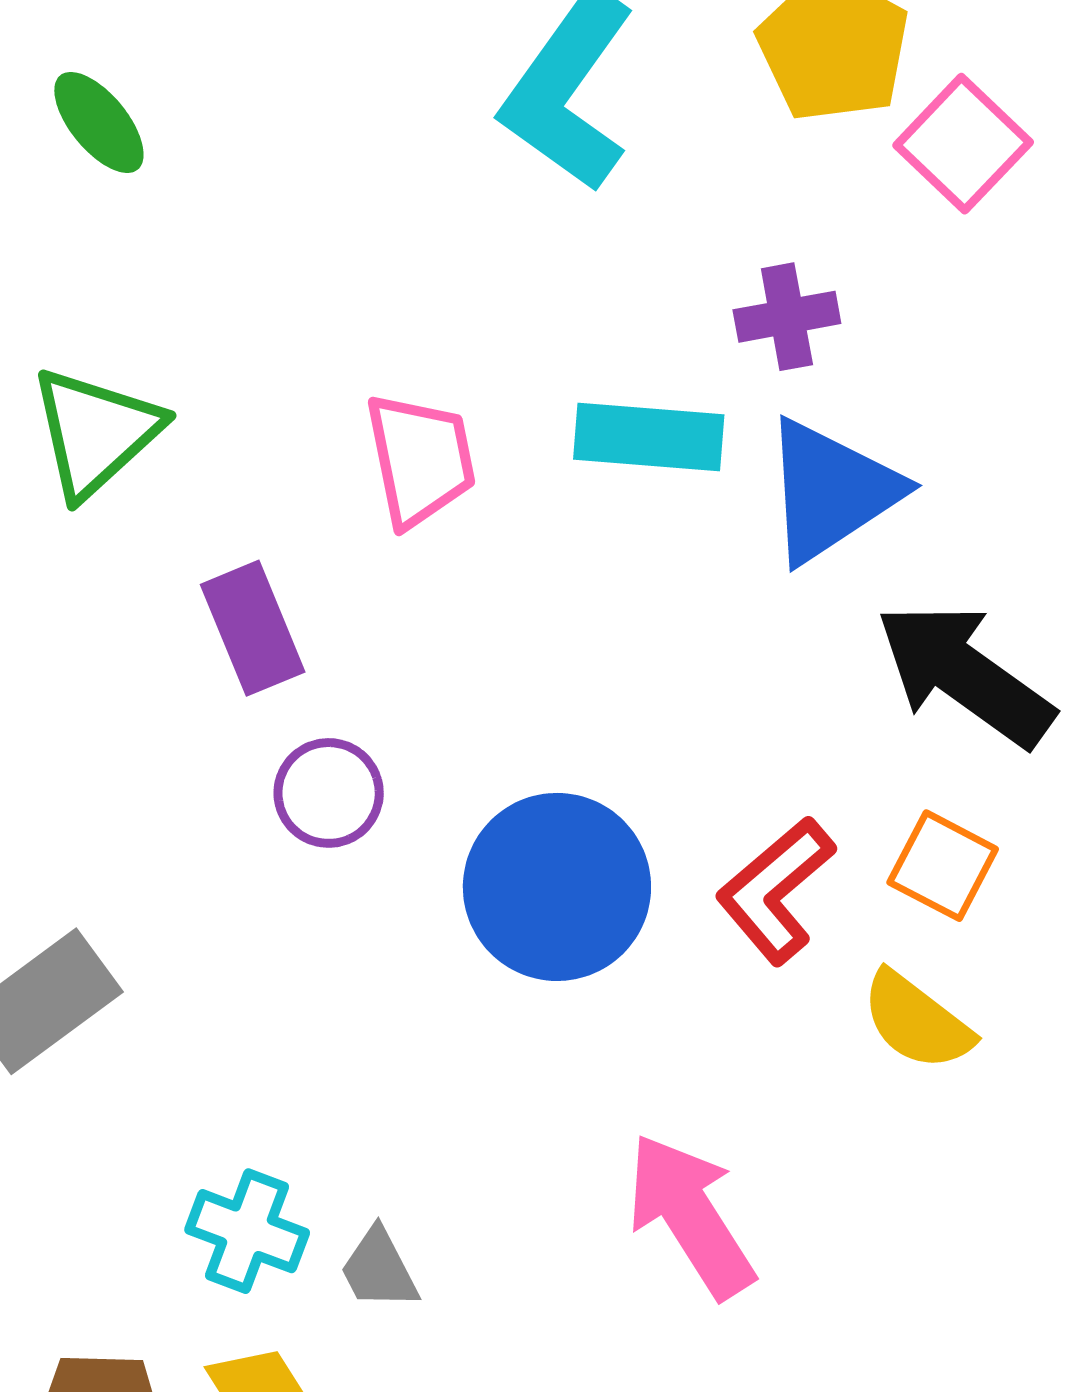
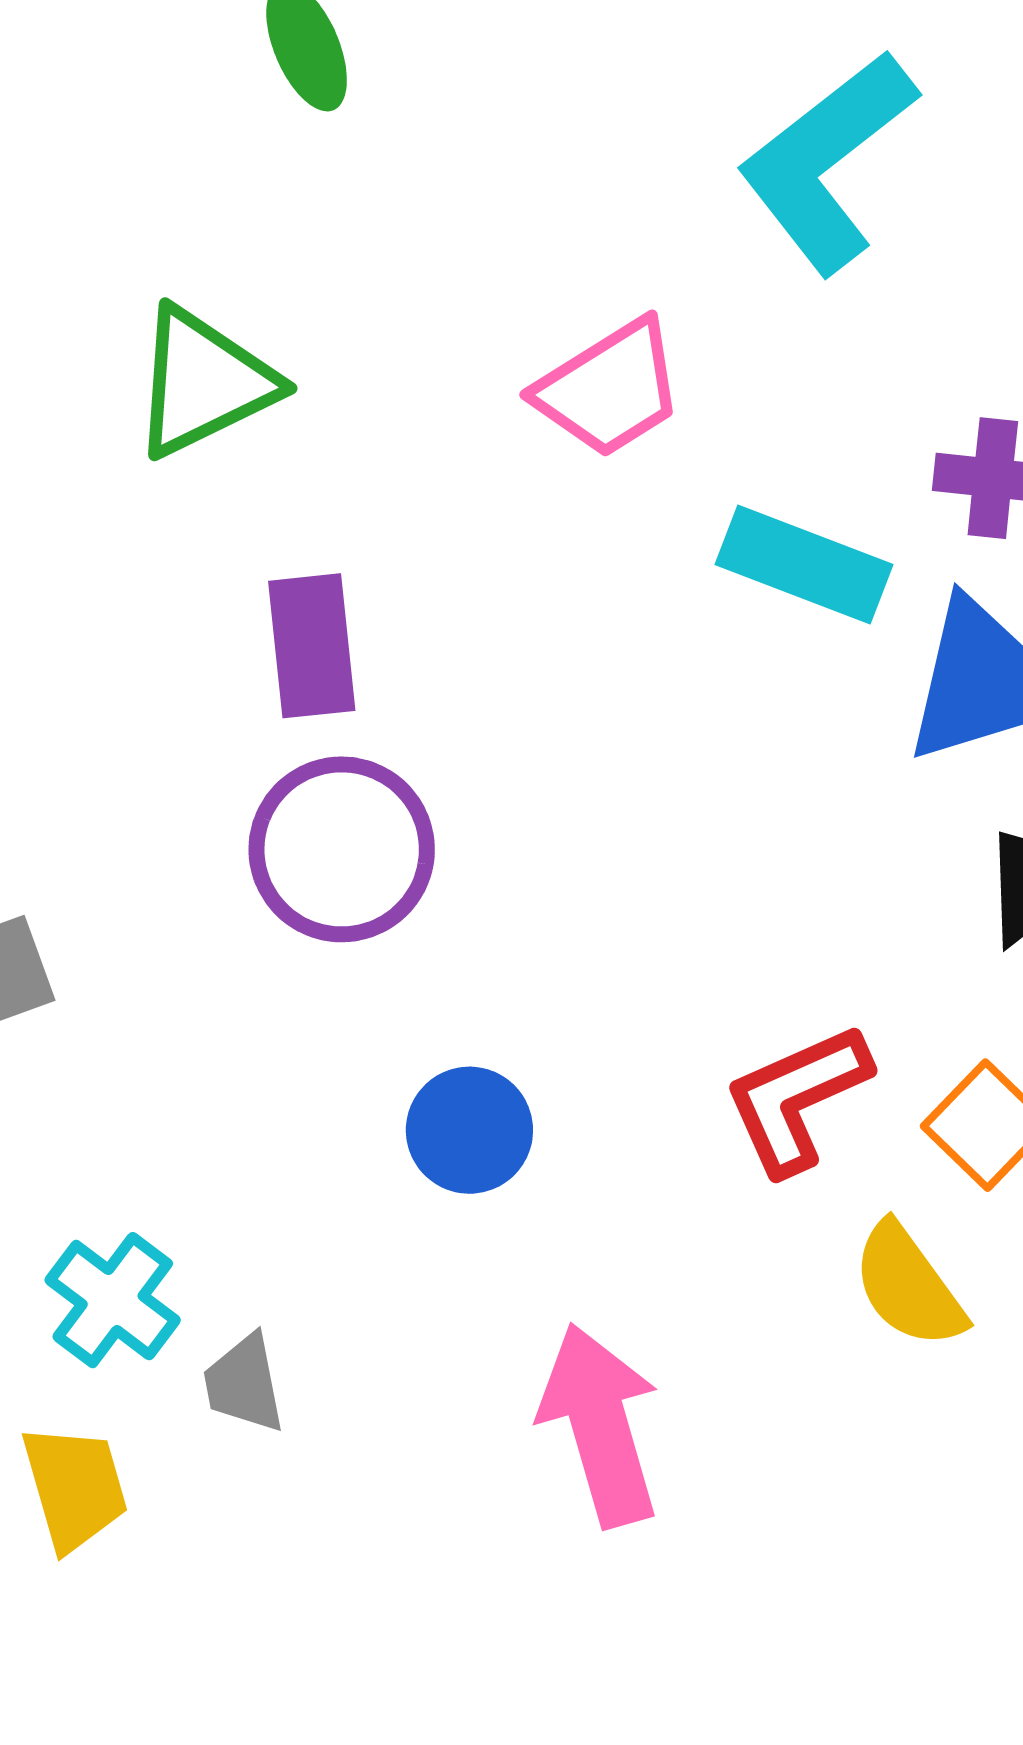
pink trapezoid: (420, 460) -> (610, 389), moved, turned 53
purple circle: (329, 793) -> (342, 849), size x1.5
blue circle: (557, 887) -> (469, 1130), moved, size x0.6

